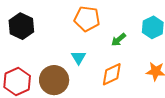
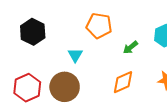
cyan triangle: (79, 57) -> (75, 55), moved

